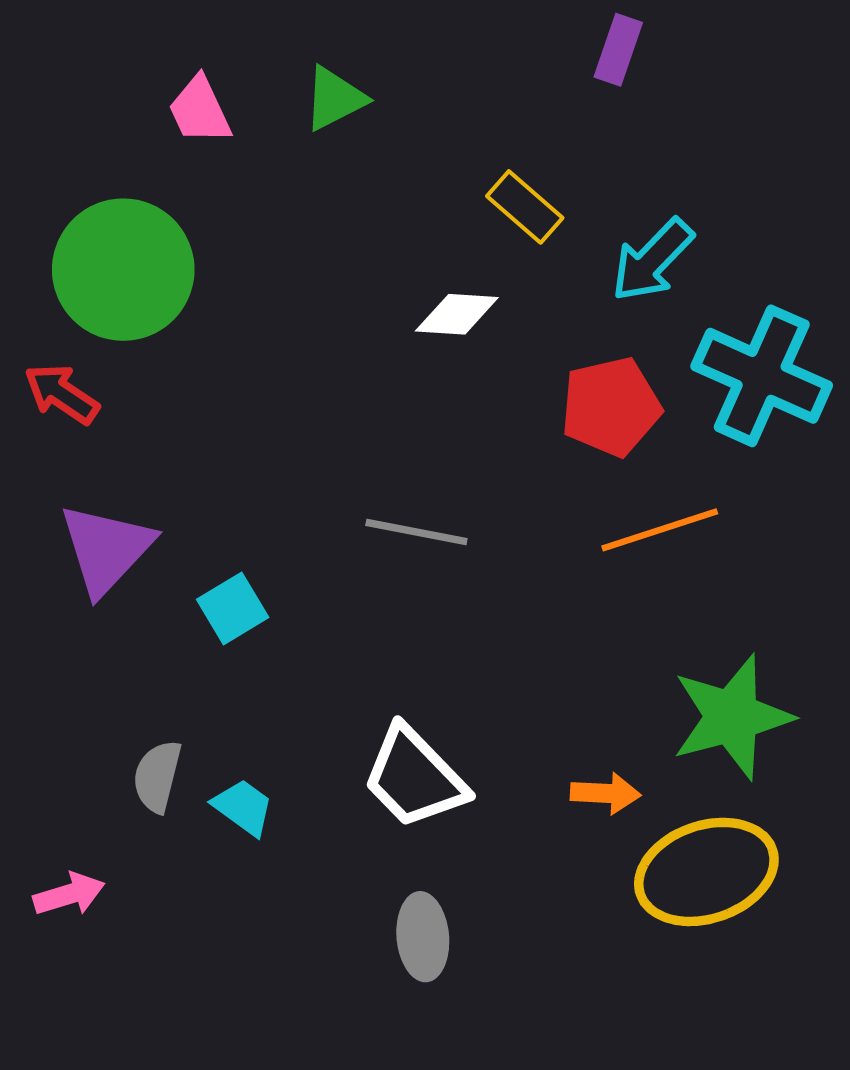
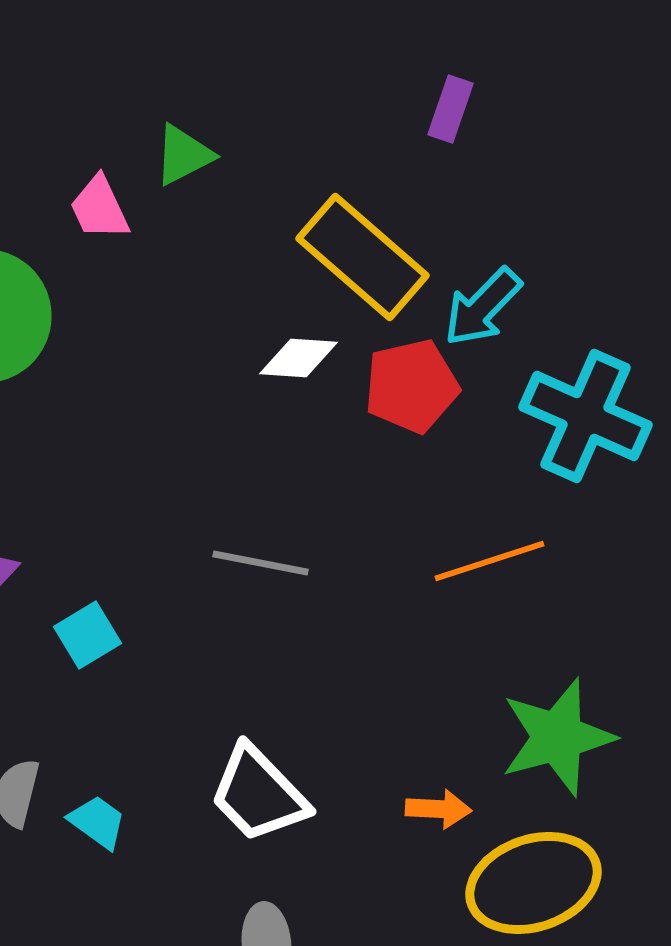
pink trapezoid: (200, 110) -> (99, 208), moved
yellow rectangle: (525, 207) -> (362, 257), size x1.8
red pentagon: (611, 407) -> (411, 386), moved

